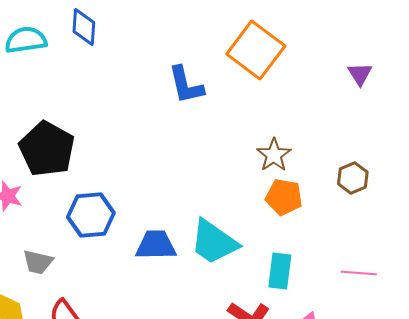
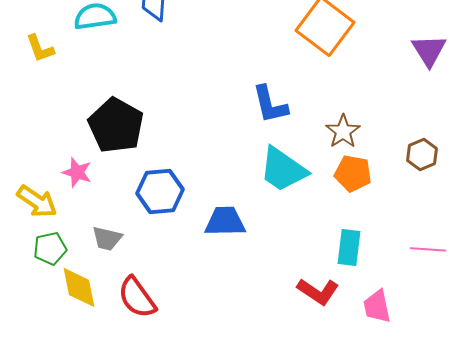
purple triangle: (360, 74) -> (429, 50), size x1.4
blue L-shape: (186, 85) -> (270, 104), moved
cyan trapezoid: (214, 242) -> (283, 169), moved

